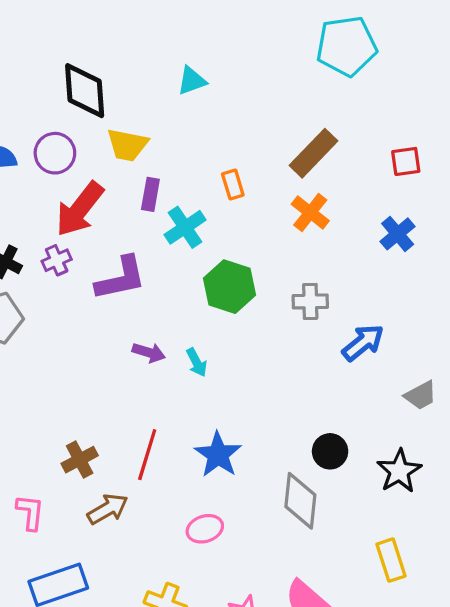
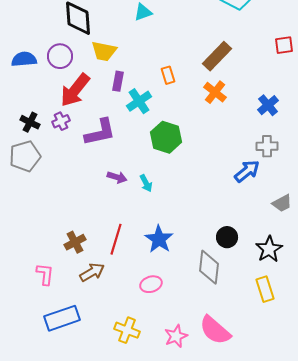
red square: (406, 161) -> (284, 45), moved
gray cross: (310, 301) -> (267, 146), moved
yellow rectangle: (391, 560) -> (265, 289), moved

